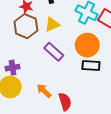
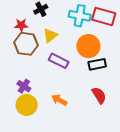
purple cross: (13, 68) -> (24, 86), turned -32
red semicircle: (65, 102) -> (99, 95), moved

